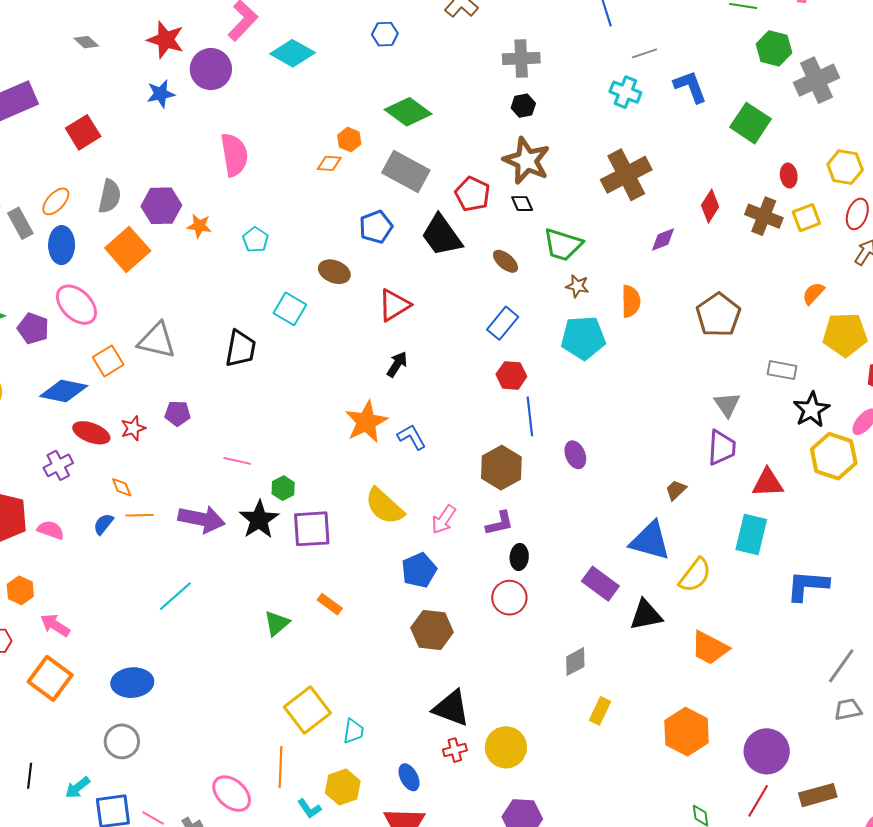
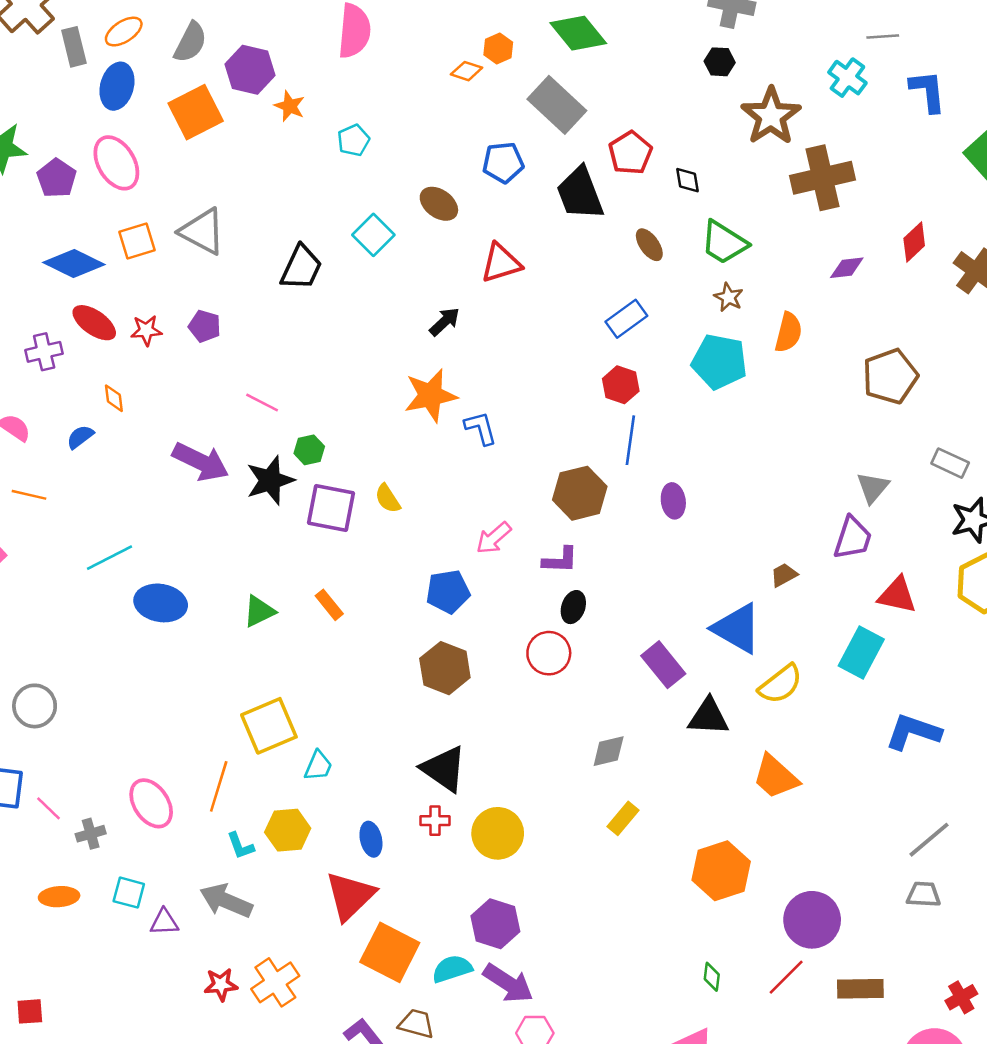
brown star: (527, 161) -> (771, 116), moved
black arrow: (397, 364) -> (445, 322), moved
yellow semicircle: (384, 506) -> (388, 499), moved, size x0.6
orange line: (139, 515) -> (29, 495), moved
cyan line: (175, 596) -> (109, 558), moved
blue ellipse: (132, 683) -> (161, 603), moved

